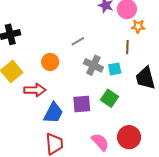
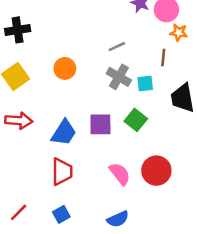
gray line: (78, 41) -> (117, 47), moved
red arrow: (35, 90) -> (19, 121), moved

